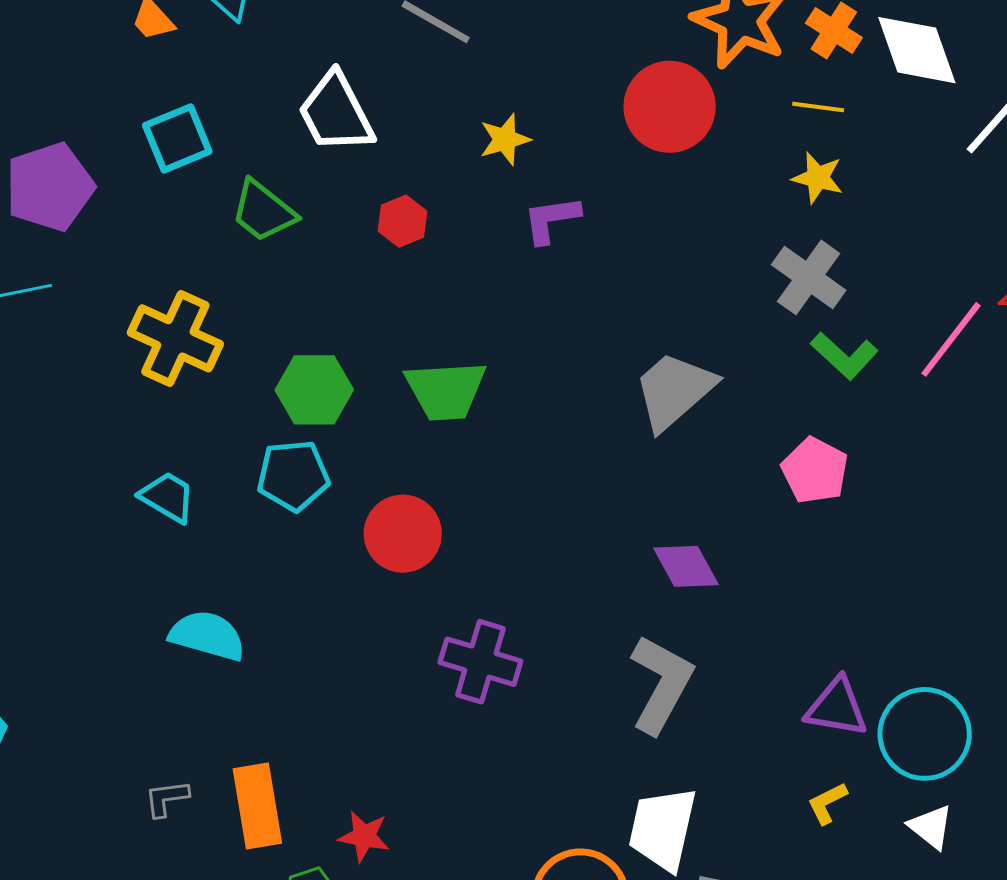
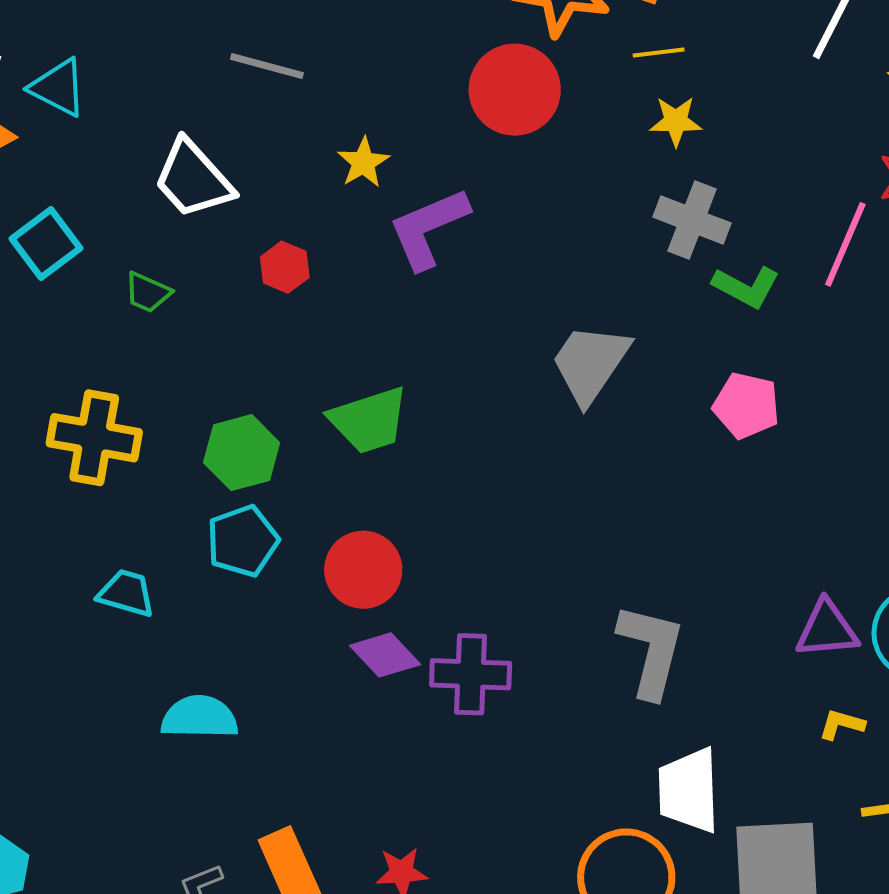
green trapezoid: (263, 211) -> (148, 292), size x0.7
purple L-shape: (551, 219) -> (428, 228), size x1.5
purple diamond: (686, 566) -> (385, 655), moved
yellow L-shape: (827, 803) -> (842, 724), turned 57

